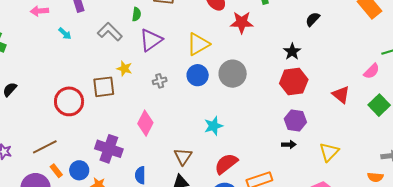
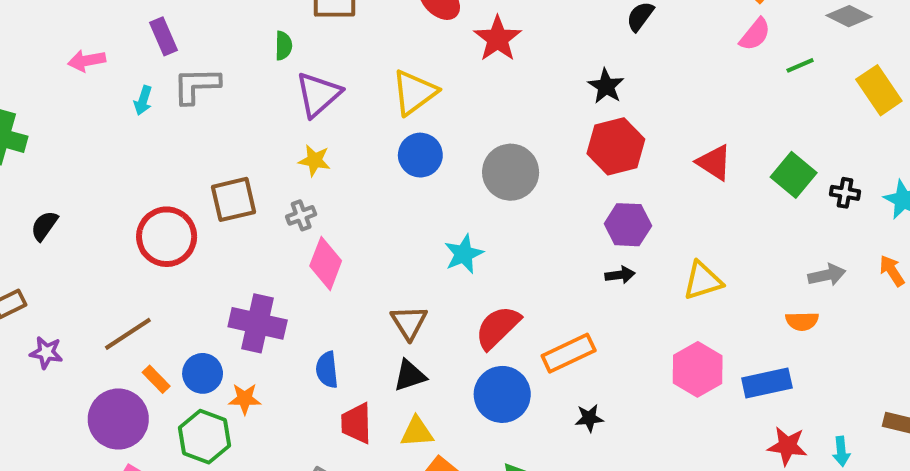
red star: (242, 22) -> (498, 39), turned -30
gray L-shape: (110, 32) -> (196, 85), moved, turned -40
cyan arrow: (65, 34) -> (143, 100), turned 72
yellow star: (124, 68) -> (315, 160), moved
pink semicircle: (372, 71) -> (755, 34), moved
gray circle: (233, 74) -> (511, 172), moved
gray cross: (160, 81) -> (301, 215), moved
yellow triangle: (329, 152) -> (703, 281), turned 35

